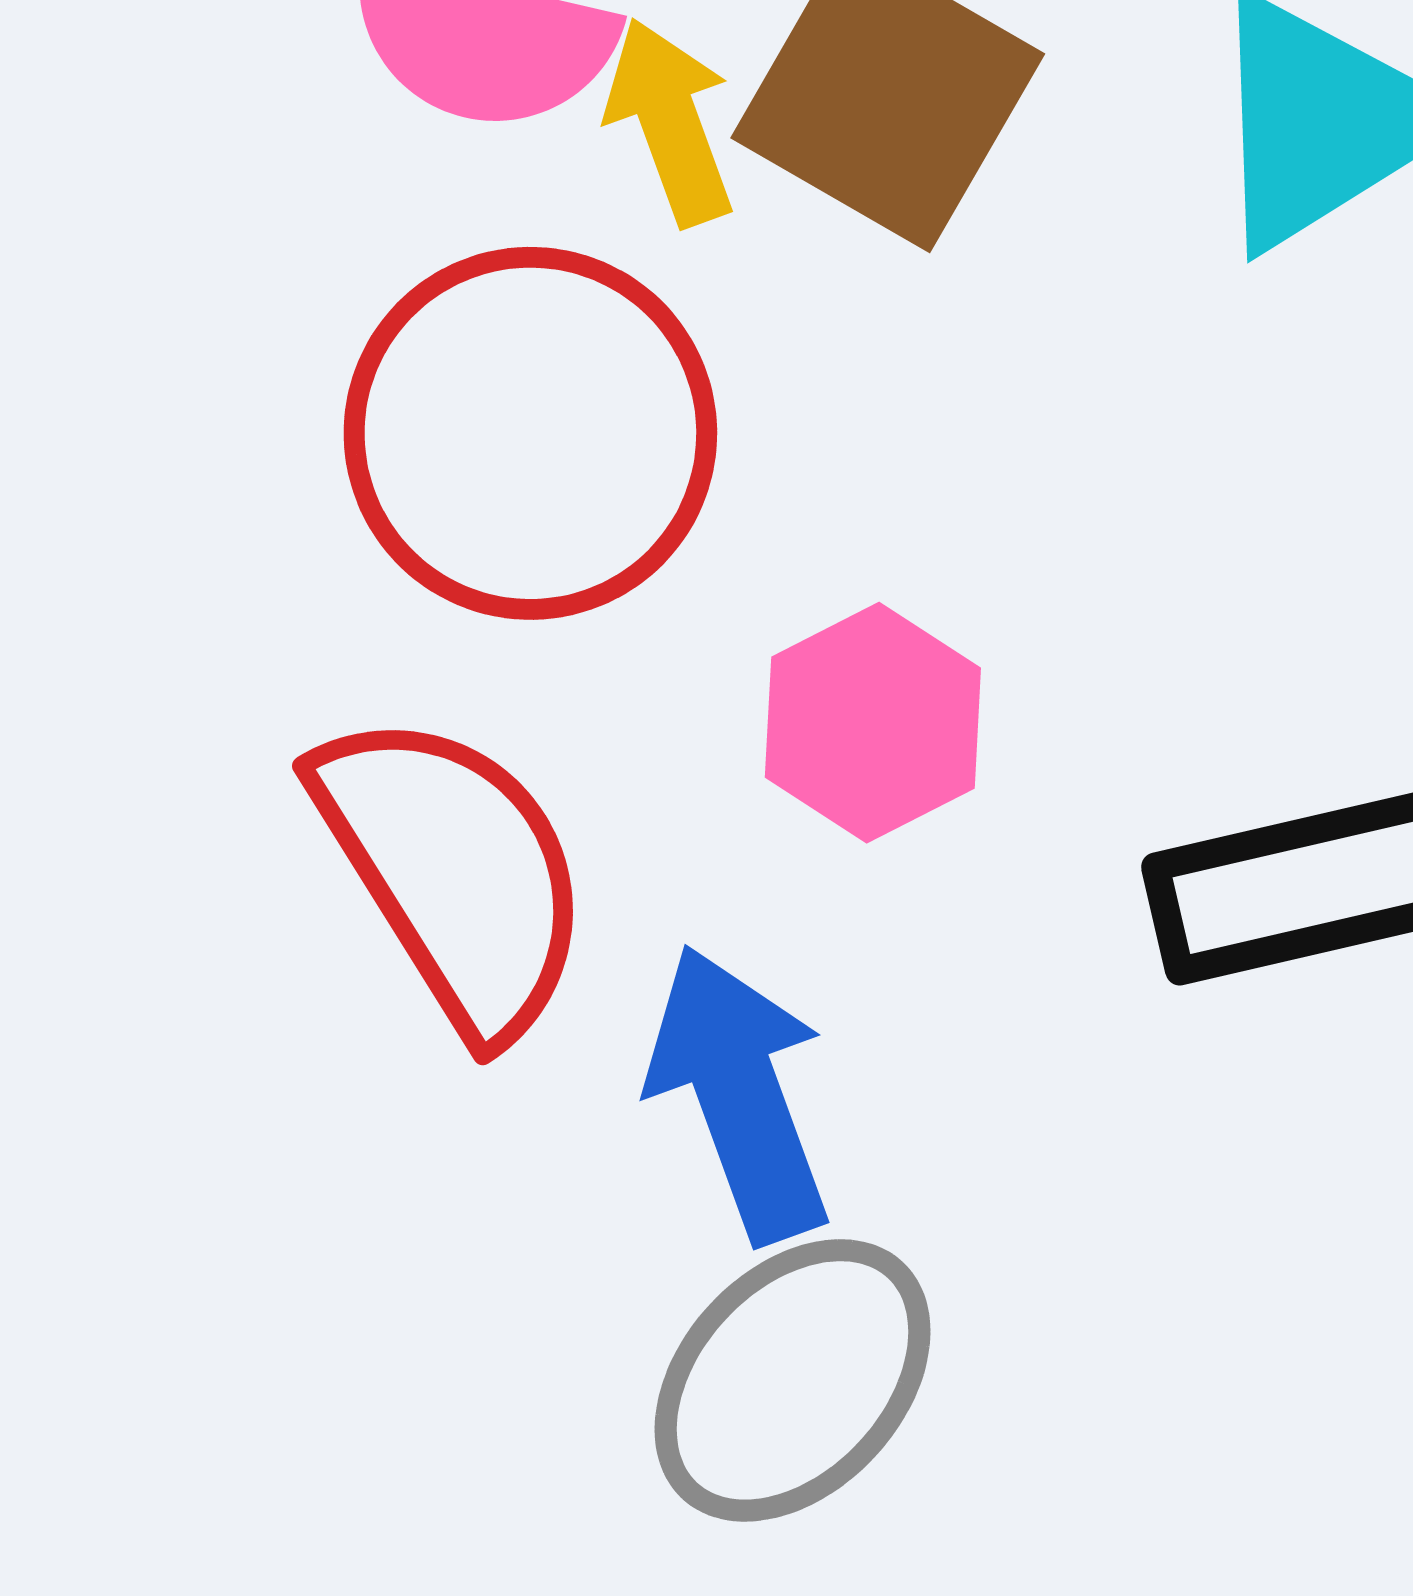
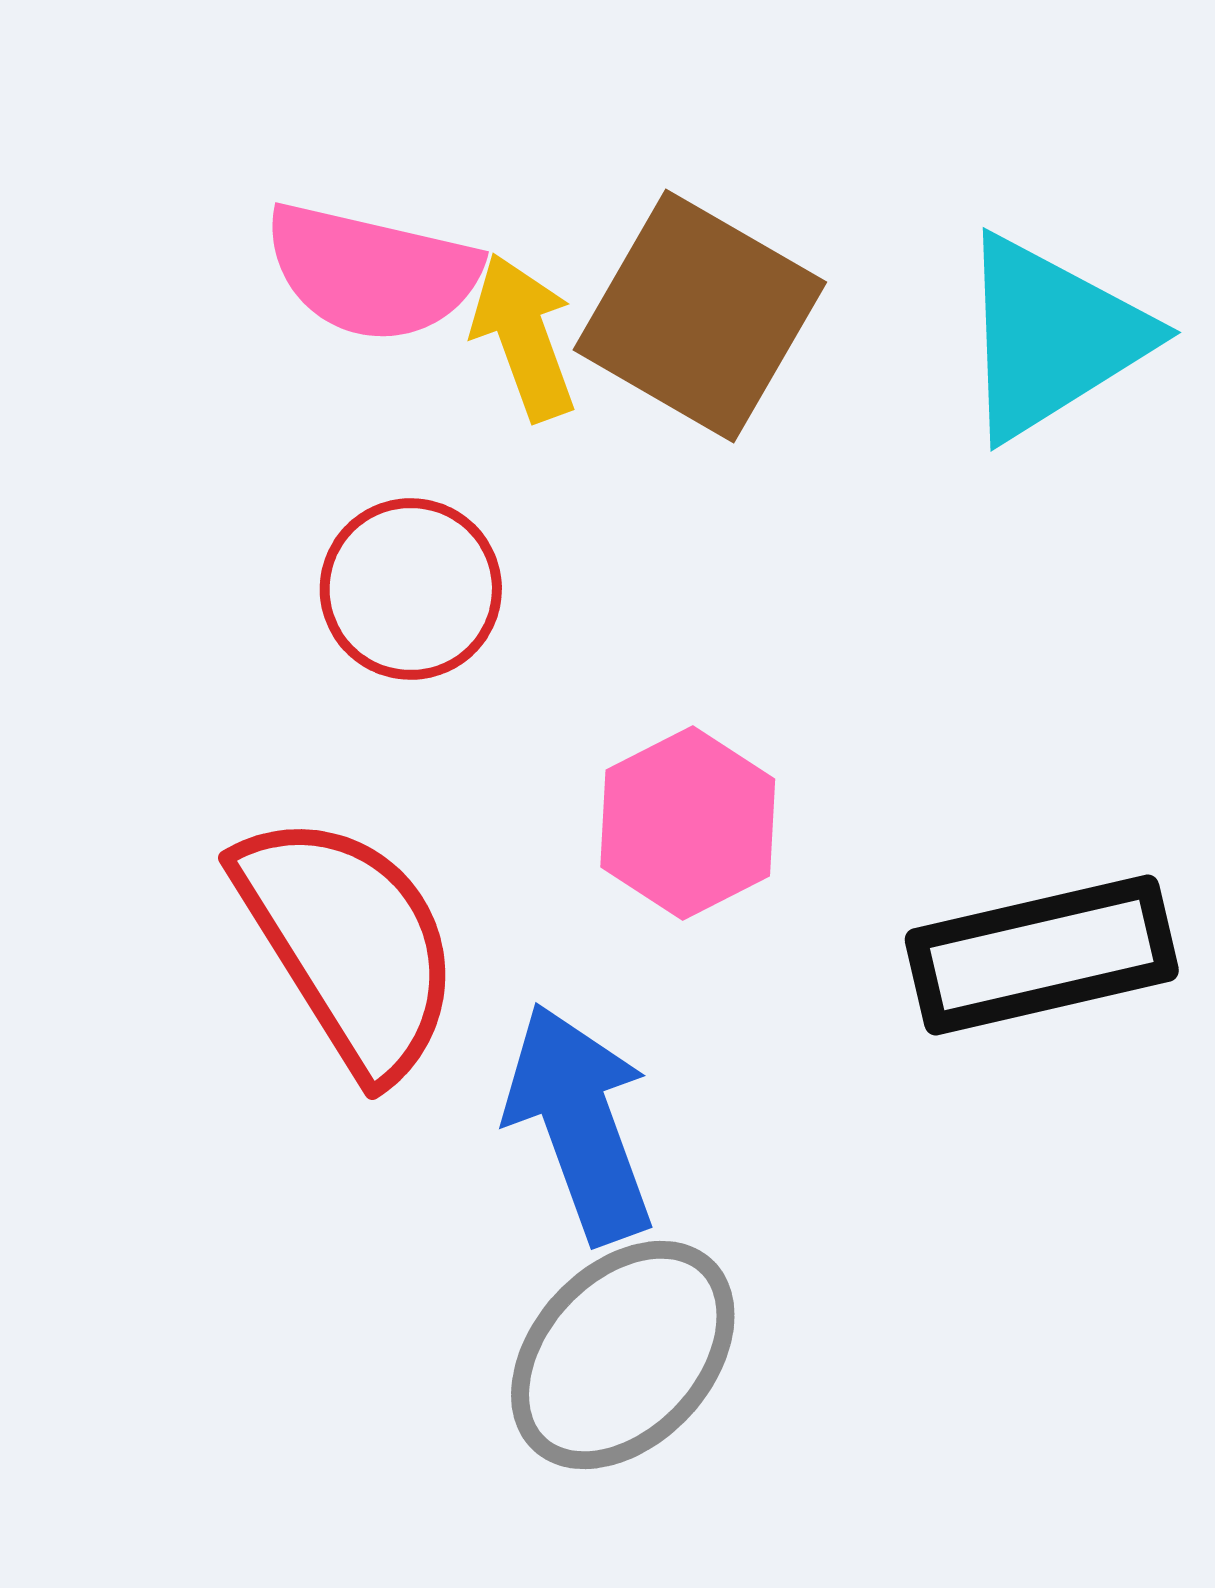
red circle: (530, 433) -> (411, 589), size x0.6

